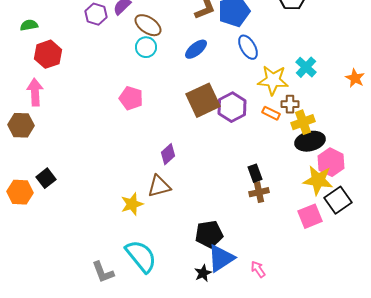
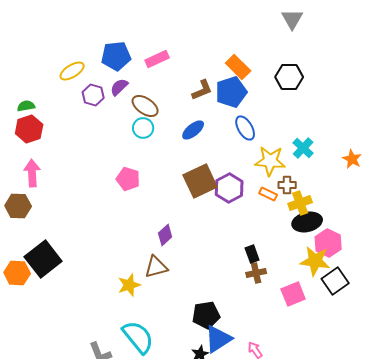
red hexagon: (48, 54) -> (29, 129), moved
black square: (46, 178) -> (43, 259), size x1.8
pink square: (310, 216) -> (293, 294), moved

